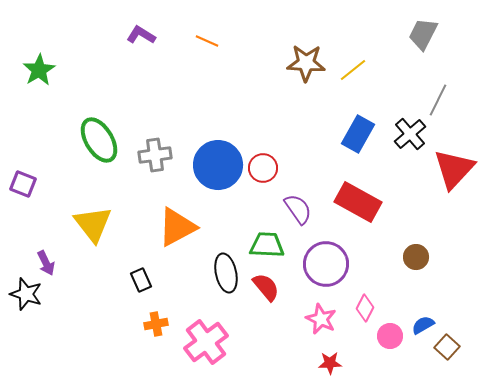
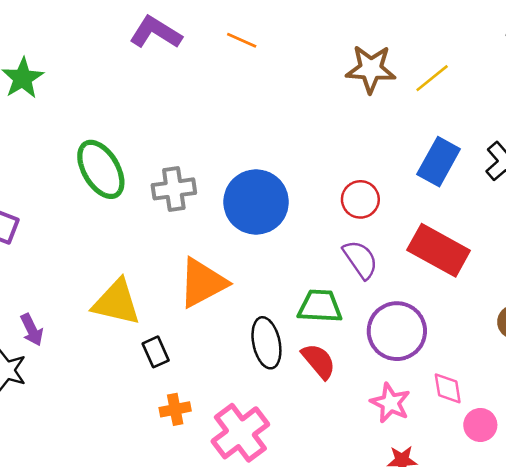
purple L-shape: (141, 35) -> (156, 32), size x1.4
red circle: (263, 168) -> (360, 199), moved
yellow triangle: (93, 224) -> (116, 302), moved, turned -39
pink diamond: (365, 308) -> (448, 388), turned -36

